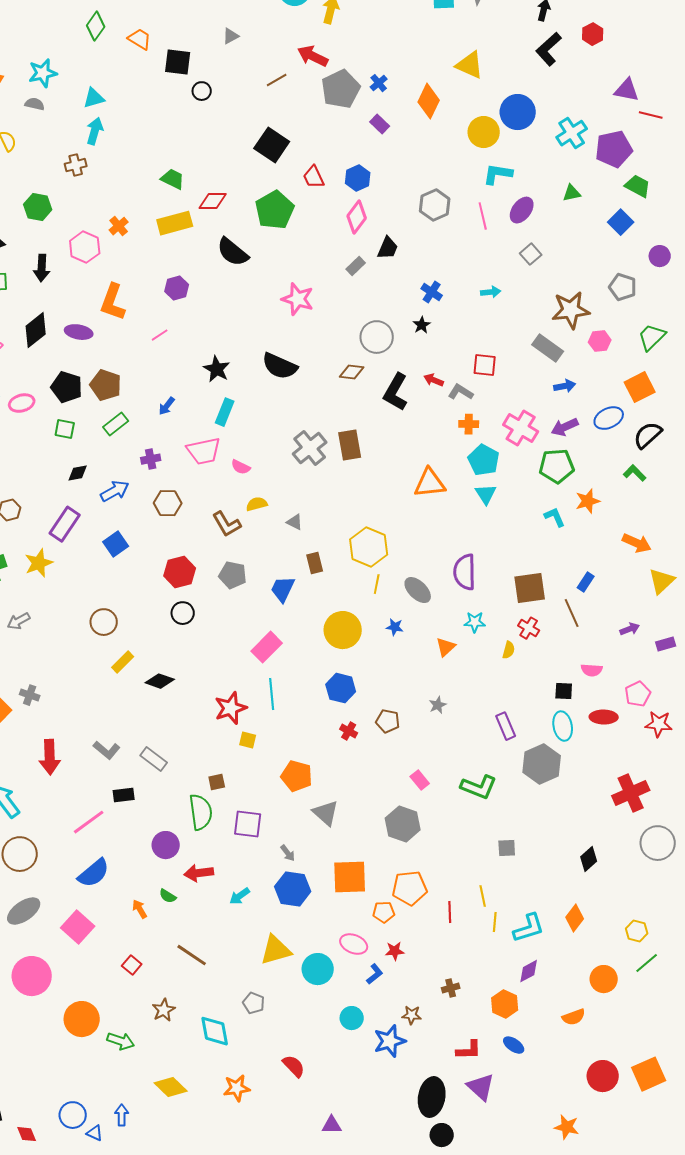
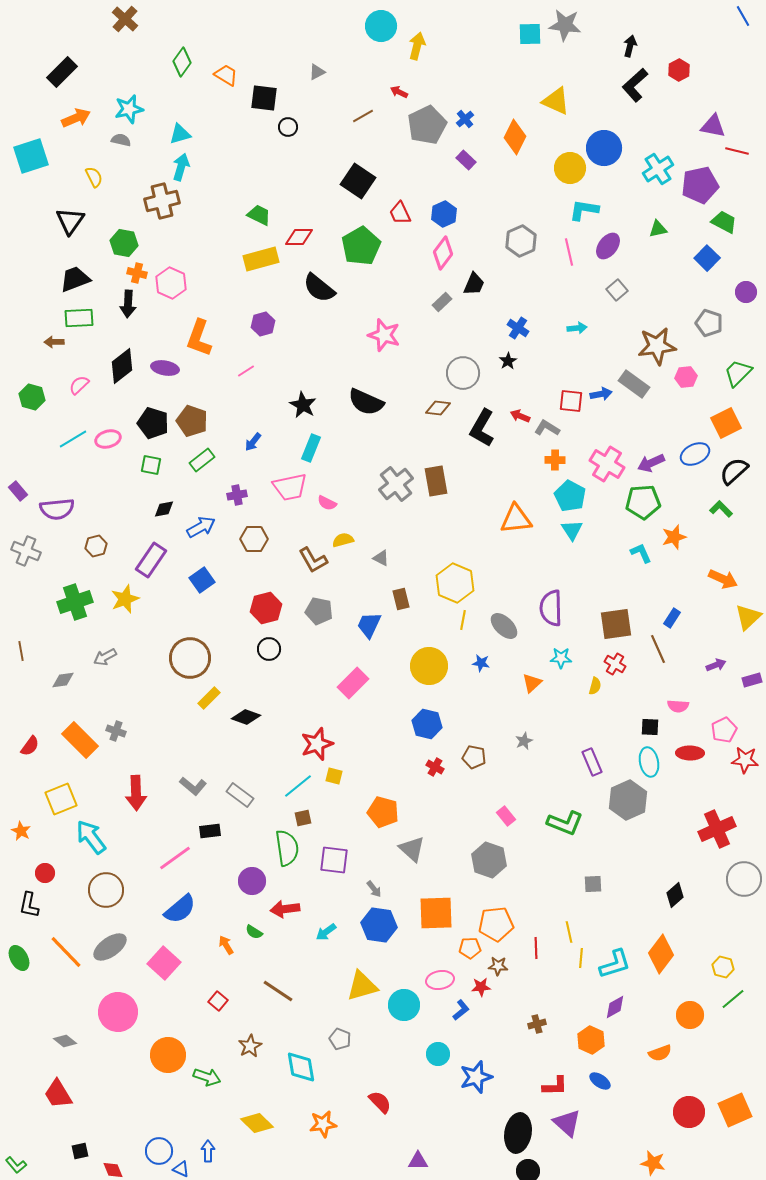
red arrow: (313, 56) -> (399, 92), size x0.6
brown cross: (76, 165) -> (162, 201), size x1.6
orange cross: (119, 226) -> (137, 273), moved, turned -36
blue arrow: (565, 386) -> (601, 394), moved
brown circle: (104, 622) -> (190, 658), size x1.5
cyan line: (272, 694) -> (298, 786), moved, turned 56
orange diamond: (575, 918) -> (661, 954), size x1.4
pink ellipse: (354, 944) -> (440, 980), turned -32
brown star: (412, 1015) -> (498, 966), moved

